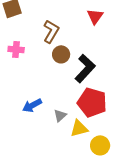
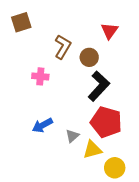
pink cross: (16, 49) -> (40, 76), moved
brown circle: (61, 54) -> (89, 57), moved

